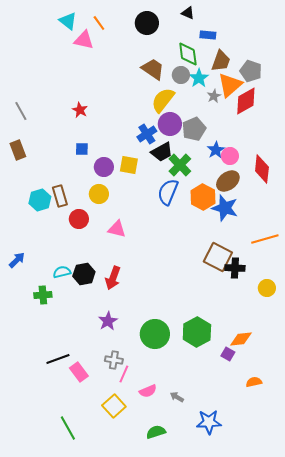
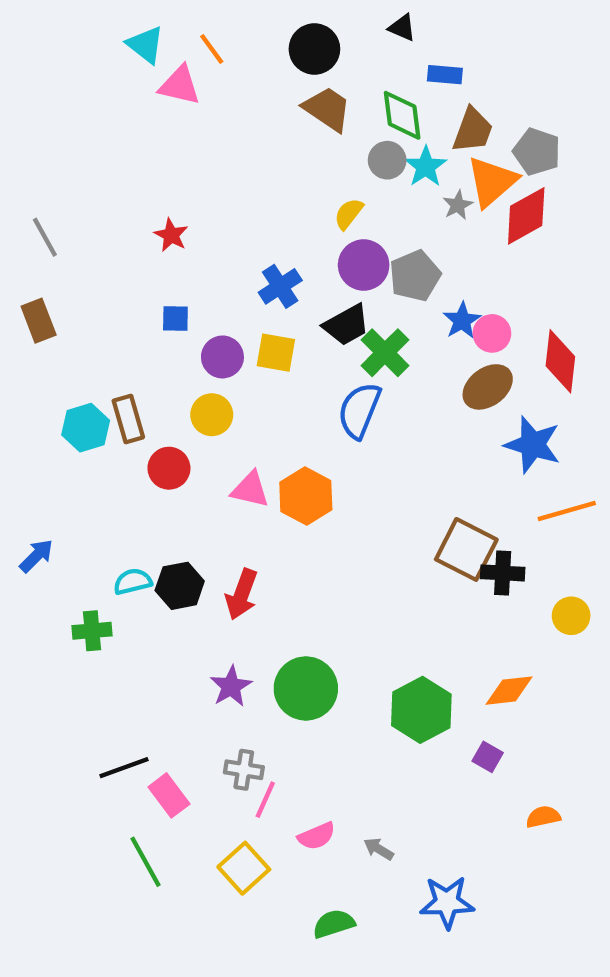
brown trapezoid: (153, 69) -> (327, 109), moved
yellow semicircle: (163, 100) -> (349, 214), size x0.6
blue cross: (147, 134) -> (280, 286), moved
orange hexagon: (203, 197) -> (306, 496), moved
blue star: (225, 208) -> (533, 445), moved
green circle: (155, 334) -> (306, 688), moved
orange diamond: (241, 339) -> (509, 691), moved
green line: (68, 428) -> (145, 862), moved

